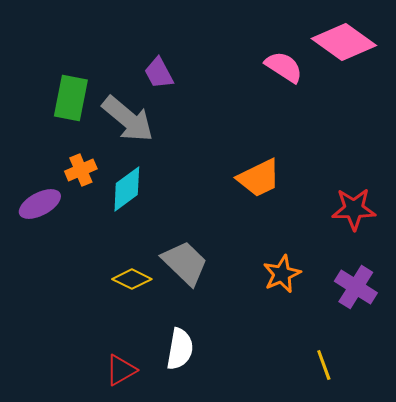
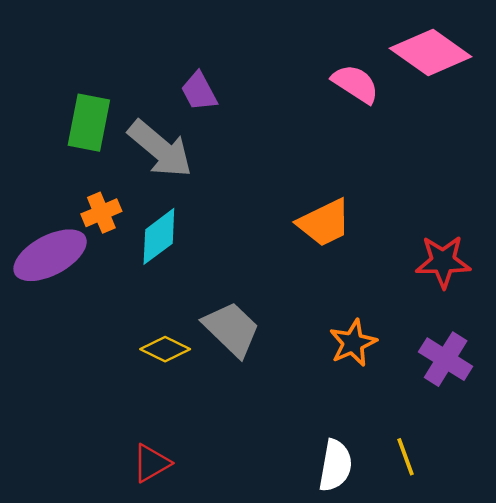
purple ellipse: (40, 204) -> (50, 255), size x1.4
white semicircle: (180, 349) -> (335, 466), moved

